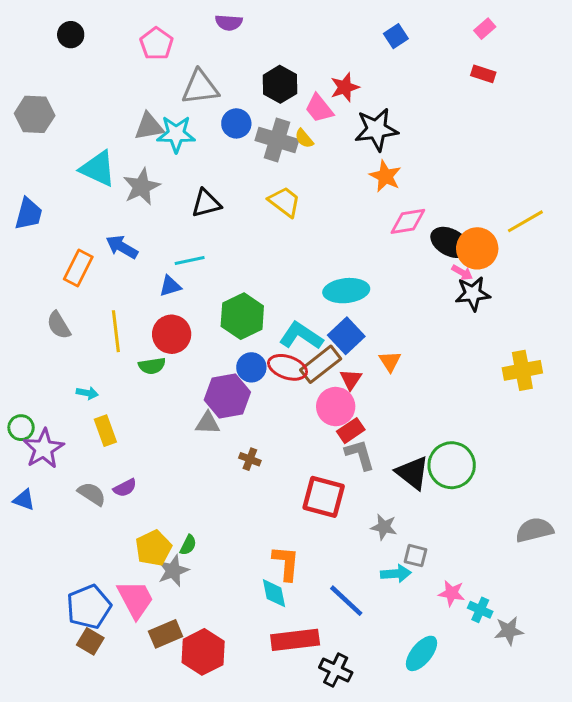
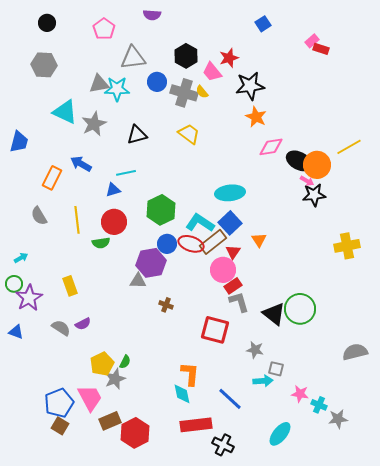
pink rectangle: (485, 29) -> (312, 41), moved
gray hexagon: (35, 114) -> (44, 65), moved
cyan arrow: (87, 393) -> (21, 258), moved, turned -40

